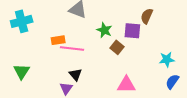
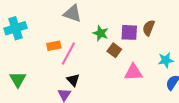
brown semicircle: (147, 16) -> (149, 28), moved
pink line: (72, 48) -> (68, 53), turned -65
pink triangle: (126, 85) -> (133, 72), moved

